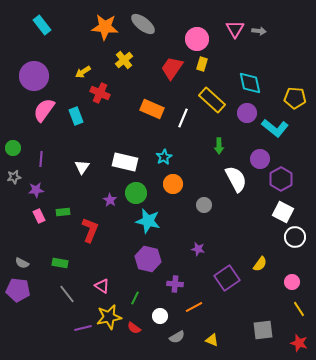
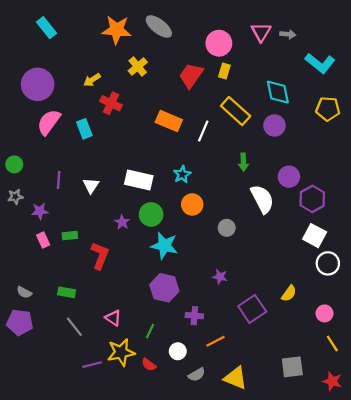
cyan L-shape: (275, 128) -> (320, 63), moved
purple line: (41, 159) -> (59, 180), moved
yellow triangle: (212, 340) -> (236, 378), size x1.6

